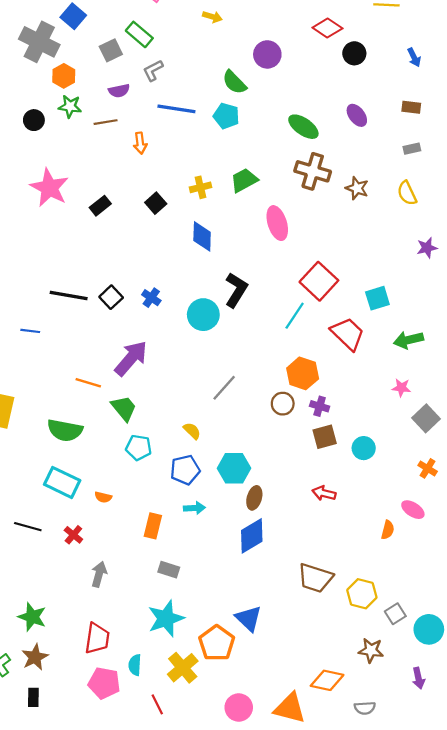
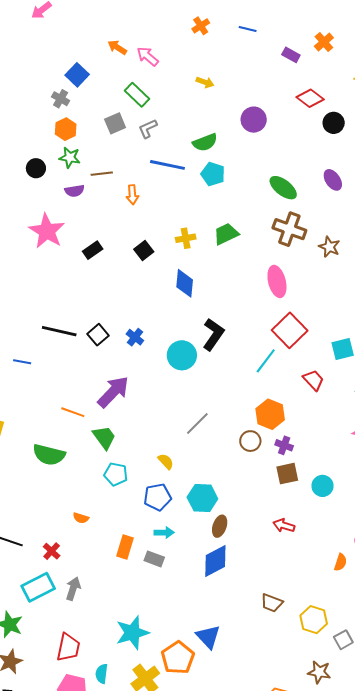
gray cross: (39, 42) -> (61, 99), moved, size x0.5
gray square: (111, 50) -> (115, 123), moved
green semicircle: (234, 82) -> (205, 142), moved, turned -70
purple semicircle: (119, 91) -> (75, 191), moved
pink ellipse: (277, 223) -> (277, 281), moved
red trapezoid: (348, 334) -> (313, 380), size x0.7
cyan rectangle: (62, 482) -> (38, 587), moved, turned -56
gray rectangle: (169, 570) -> (154, 559), moved
brown trapezoid: (315, 578) -> (272, 603), size x0.7

